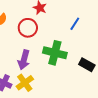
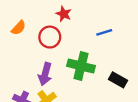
blue line: (75, 24) -> (104, 32), turned 40

